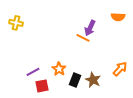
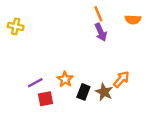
purple arrow: (90, 28) -> (101, 32), turned -49
orange line: (83, 38) -> (98, 14), moved, turned 40
orange arrow: (120, 69) -> (121, 79), moved

